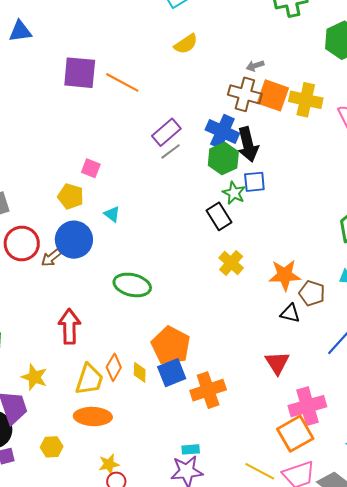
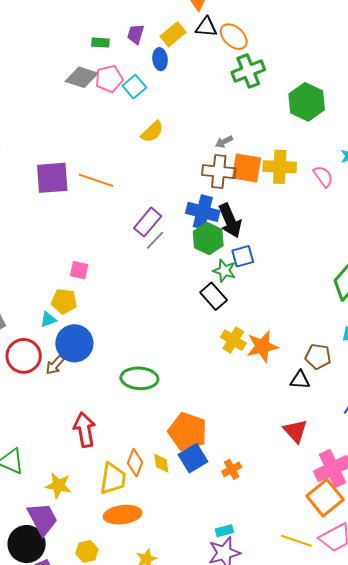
cyan triangle: (112, 214) -> (48, 319), moved, turned -48
orange star: (285, 275) -> (262, 346), moved
orange cross: (208, 390) -> (232, 469), size x0.6

